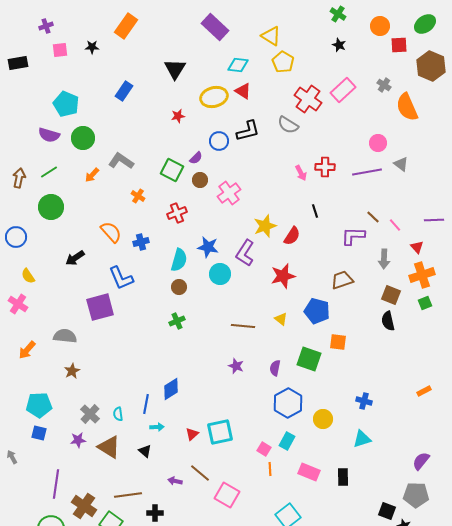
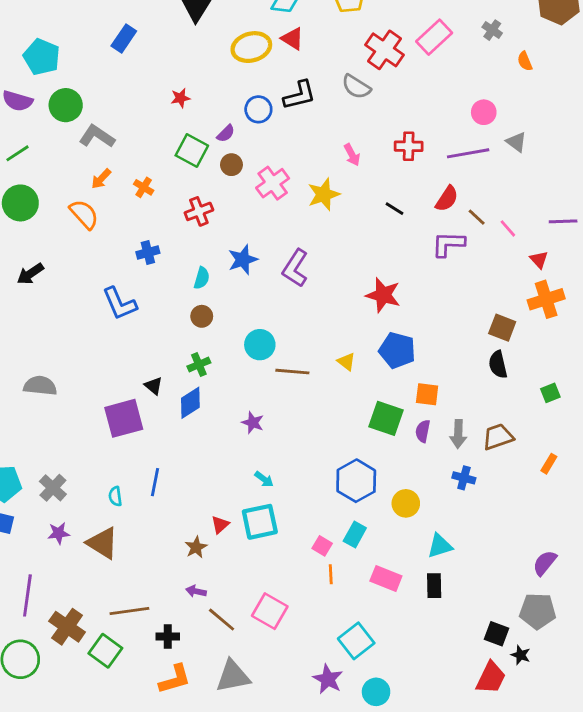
orange semicircle: (407, 107) -> (525, 61), size x0.5
red star: (178, 116) -> (180, 98), moved
gray L-shape: (121, 161) -> (97, 136), moved
pink arrow: (301, 173) -> (352, 155), moved
orange arrow: (92, 175) -> (101, 179), moved
black line: (315, 211) -> (394, 209), turned -40
yellow star: (265, 226) -> (324, 194), moved
orange semicircle: (111, 232) -> (84, 214), moved
red semicircle: (292, 236) -> (447, 199), moved
blue star: (208, 247) -> (243, 260), turned -30
black arrow: (75, 258) -> (30, 274), moved
gray arrow: (384, 259) -> (458, 434), moved
cyan semicircle: (179, 260) -> (202, 278), size x0.7
cyan circle: (220, 274) -> (260, 345), moved
red star: (283, 276) -> (383, 295), moved, turned 30
brown trapezoid: (342, 280) -> (498, 437), moved
green square: (425, 303) -> (550, 393), moved
purple square: (100, 307) -> (124, 418), moved
purple star: (236, 366) -> (253, 423), moved
purple semicircle: (275, 368) -> (423, 431), moved
brown star: (72, 371) -> (196, 547), moved
blue diamond: (171, 389) -> (190, 403), moved
orange rectangle: (424, 391) -> (549, 464), turned -32
gray cross: (90, 414) -> (53, 488), moved
cyan arrow: (157, 427) -> (264, 479), moved, turned 40
cyan triangle: (362, 439) -> (440, 546), moved
black triangle: (145, 451) -> (154, 386), moved
brown line: (200, 473) -> (222, 620), moved

